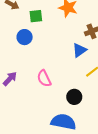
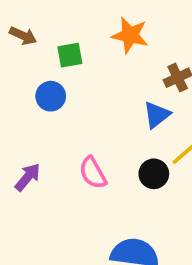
black circle: (74, 97) -> (154, 174), moved

